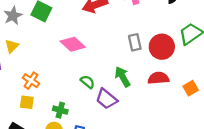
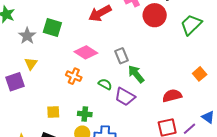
gray rectangle: (135, 42) -> (122, 56), moved
red circle: (162, 47) -> (155, 15), moved
red semicircle: (158, 78) -> (172, 96), moved
orange cross: (31, 81) -> (74, 76), moved

